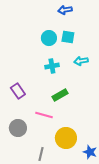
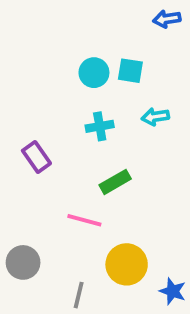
blue arrow: (65, 10) -> (167, 19), moved
purple rectangle: (18, 91) -> (36, 157), moved
gray circle: (18, 128) -> (23, 262), moved

